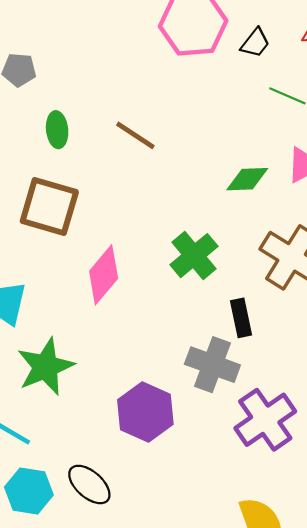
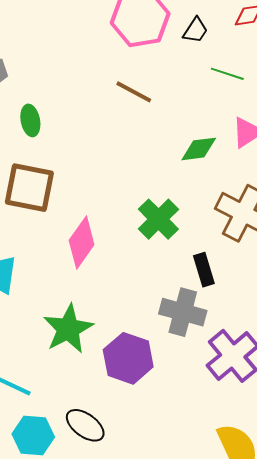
brown line: (135, 135) -> (134, 92), moved
green star: (45, 367) -> (68, 329), moved

